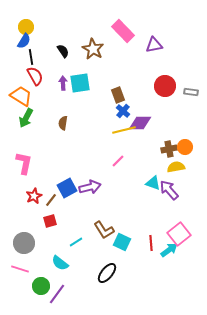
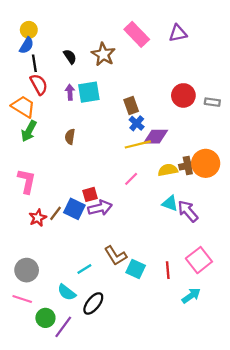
purple triangle: (154, 45) -> (178, 33), moved
orange circle: (185, 147) -> (206, 163), size x1.6
yellow semicircle: (176, 167) -> (168, 170), moved
blue square: (67, 188) -> (74, 209), turned -36
brown line: (51, 200) -> (56, 213), moved
red square: (50, 221) -> (90, 194), moved
cyan arrow: (169, 250) -> (191, 296), moved
black ellipse: (107, 273) -> (93, 303), moved

